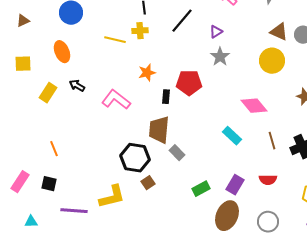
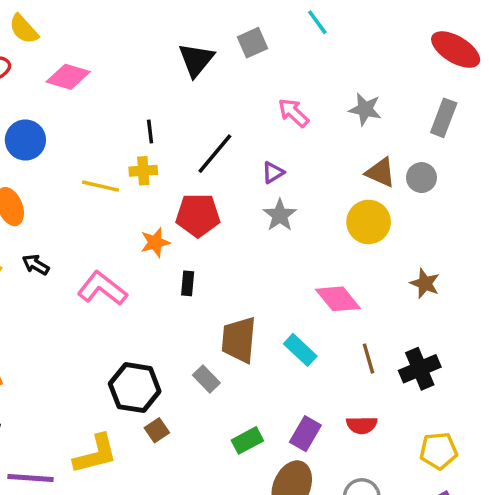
red pentagon: (189, 83) -> (198, 215), moved
brown trapezoid: (159, 130) -> (239, 340), moved

